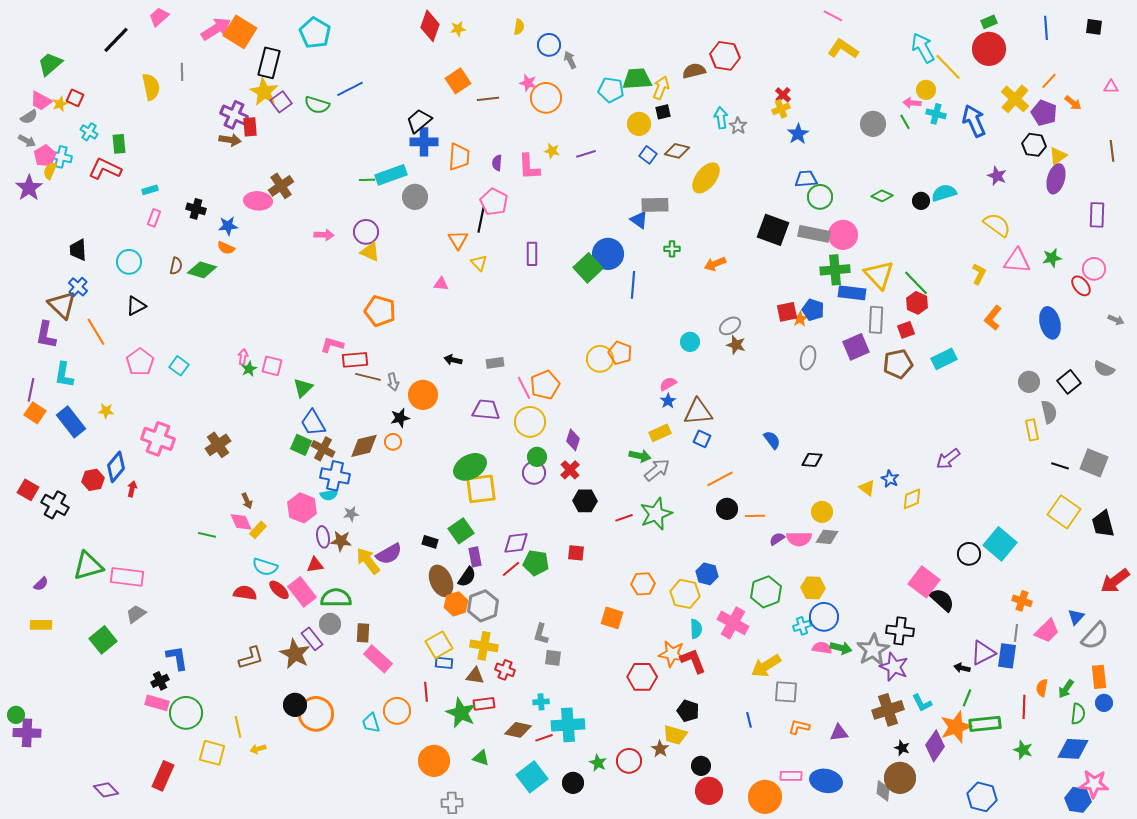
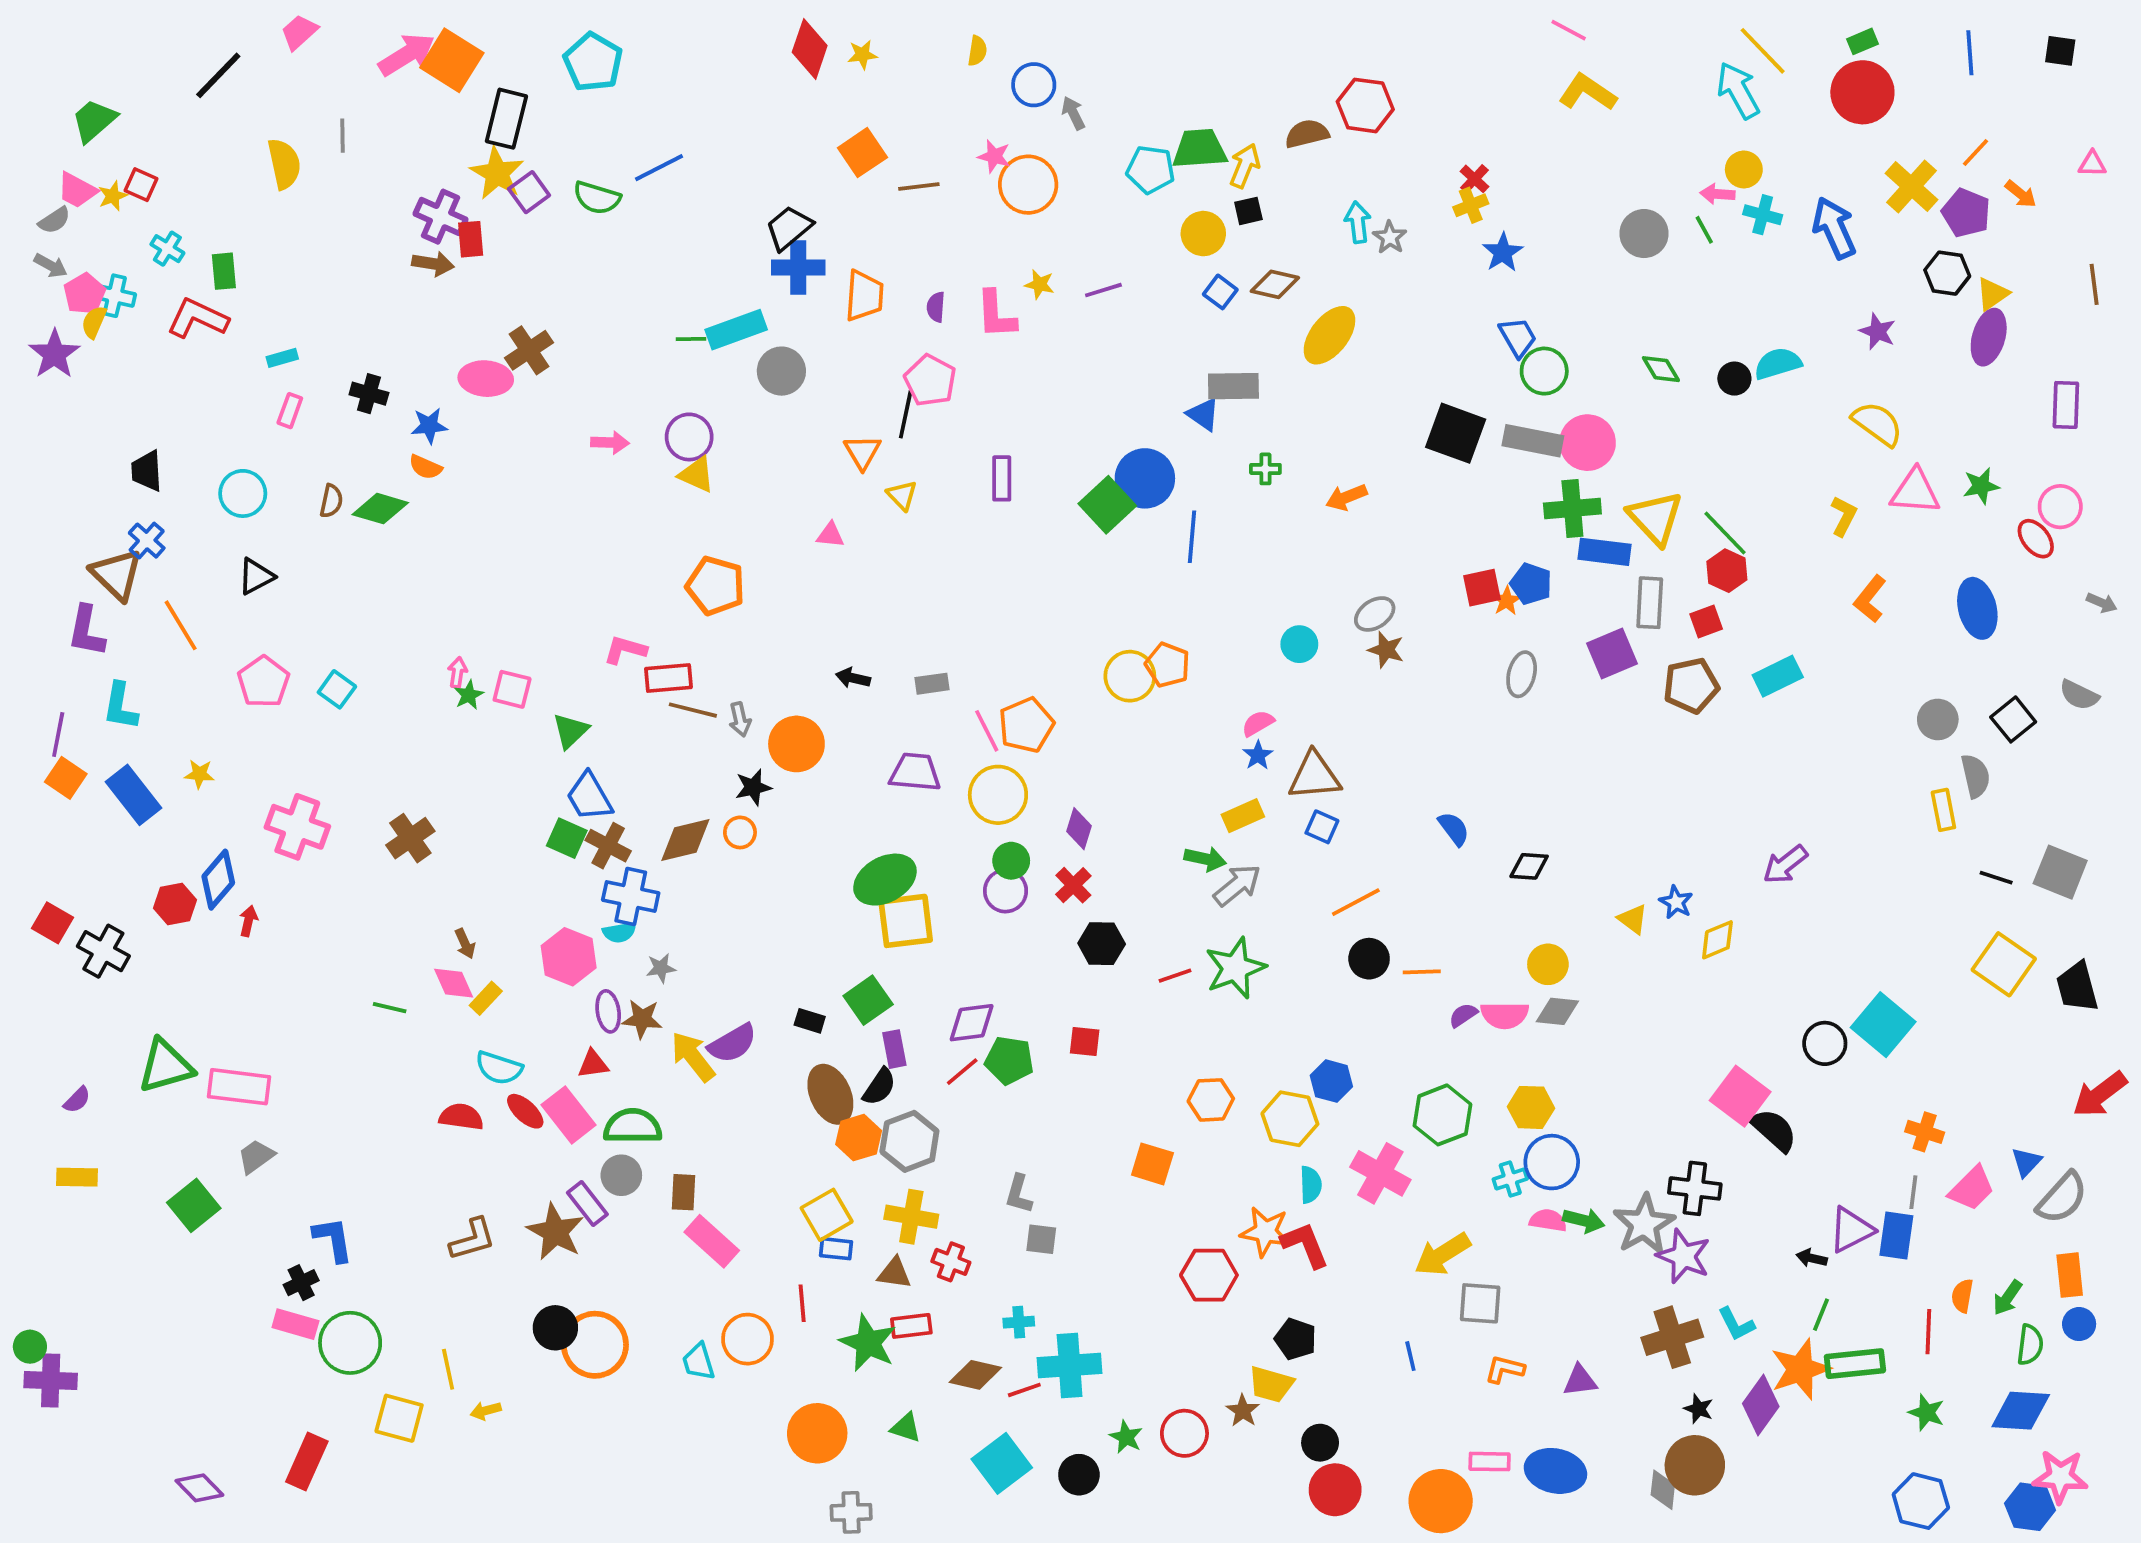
yellow line: (948, 67) -> (1763, 51), moved
blue trapezoid: (806, 179) -> (1518, 337), turned 65
green diamond: (882, 196) -> (1661, 369), turned 35
blue hexagon: (982, 797) -> (1921, 1501), moved

